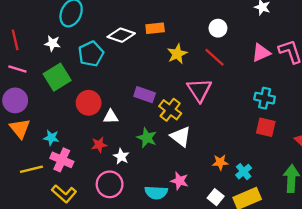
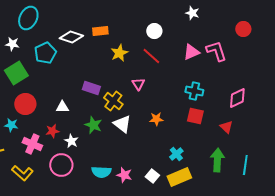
pink triangle: (199, 90) -> (138, 84), size x0.6
red circle: (89, 103) -> (25, 104), moved
pink cross: (62, 160) -> (32, 144), moved
orange star: (220, 162) -> (156, 119), moved
pink star: (179, 181) -> (124, 175), moved

